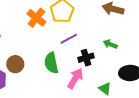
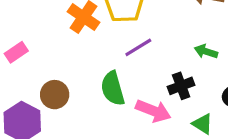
black cross: (86, 58) -> (181, 86), moved
pink arrow: (75, 78) -> (153, 111), turned 85

